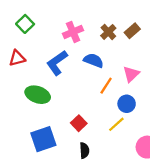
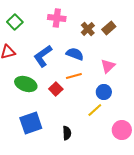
pink cross: (73, 32) -> (57, 18), moved, turned 30
orange line: (106, 86) -> (74, 76), moved, turned 42
red square: (79, 123) -> (56, 89), moved

